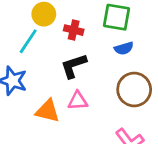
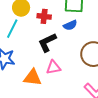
blue semicircle: (124, 48) -> (70, 25), moved

